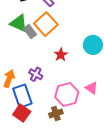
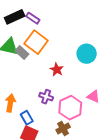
purple cross: (36, 74) -> (46, 97), moved
blue rectangle: (22, 96) -> (27, 118), size x0.6

